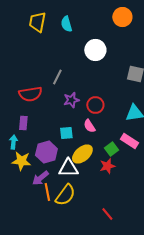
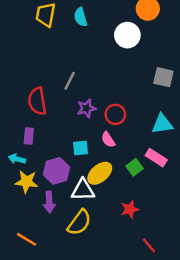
white circle: (95, 50) -> (127, 35), moved
red semicircle: (30, 94) -> (37, 101), turned 90
cyan arrow: (13, 142) -> (17, 159), turned -80
red star: (107, 166) -> (130, 209), moved
purple arrow: (40, 178) -> (49, 202), turned -54
orange line: (47, 192) -> (26, 239), moved, turned -48
red line: (107, 214) -> (149, 245), moved

